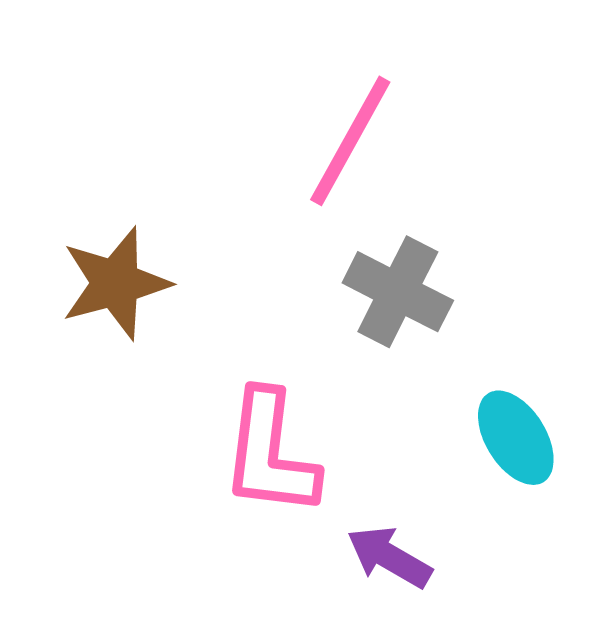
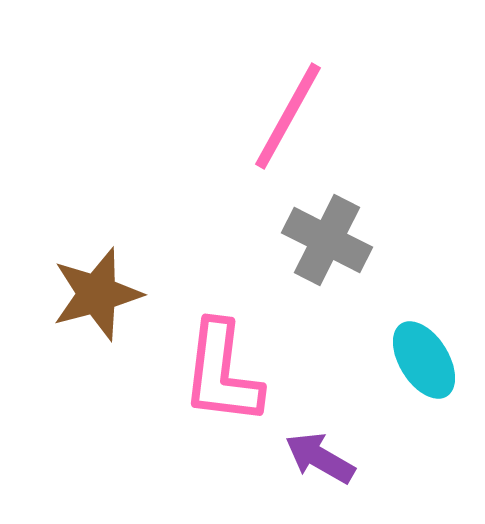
brown star: (116, 283) -> (97, 294), moved

